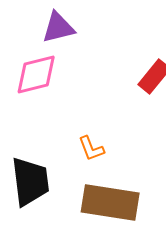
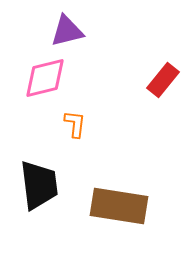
orange L-shape: (91, 148) -> (75, 124), moved, turned -152

